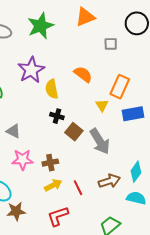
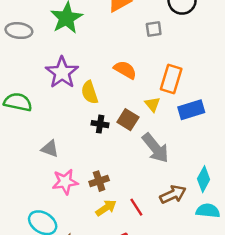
brown square: (74, 132) -> (128, 120), moved

